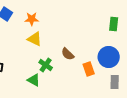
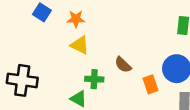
green cross: (46, 65) -> (94, 79), turned -32

